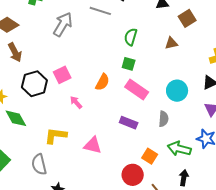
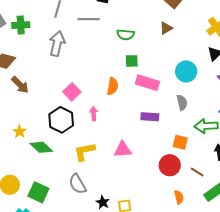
green semicircle: (131, 37) -> (126, 35), turned -84
black hexagon: (34, 84) -> (61, 120), moved
pink arrow: (76, 102) -> (94, 114), turned 56

